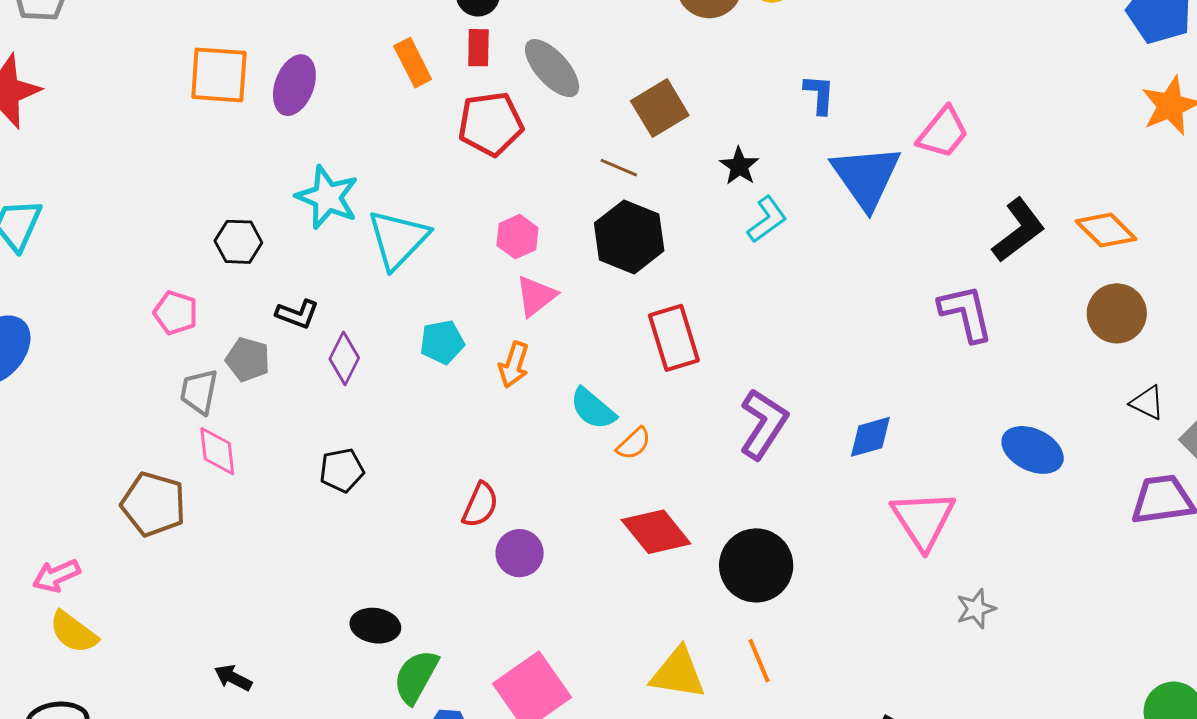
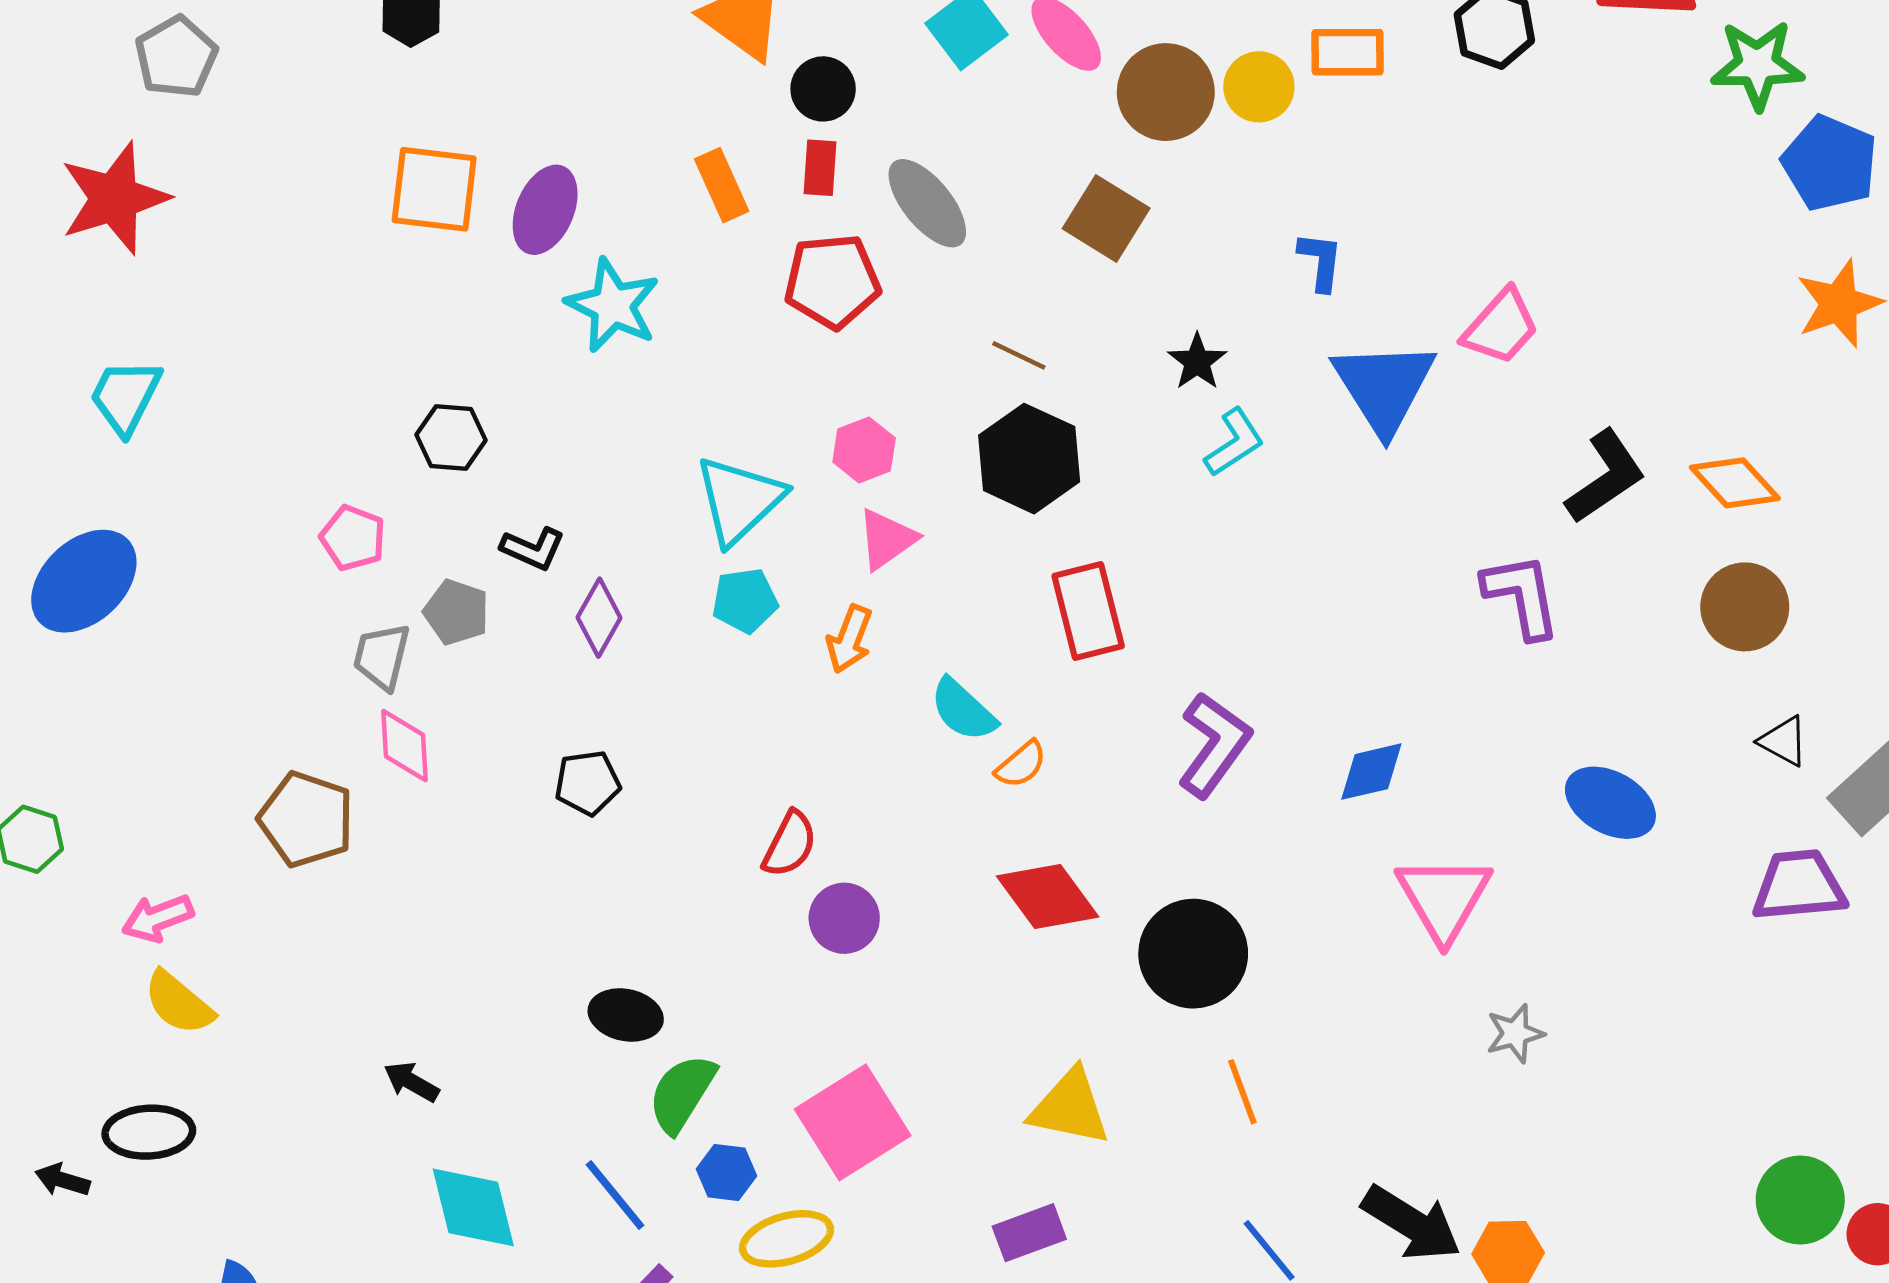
brown square: (660, 108) -> (1106, 218), moved, turned -30
cyan star: (327, 197) -> (613, 305), moved
cyan triangle: (398, 239) -> (739, 500), moved
orange line: (759, 661) -> (1242, 1092), moved

